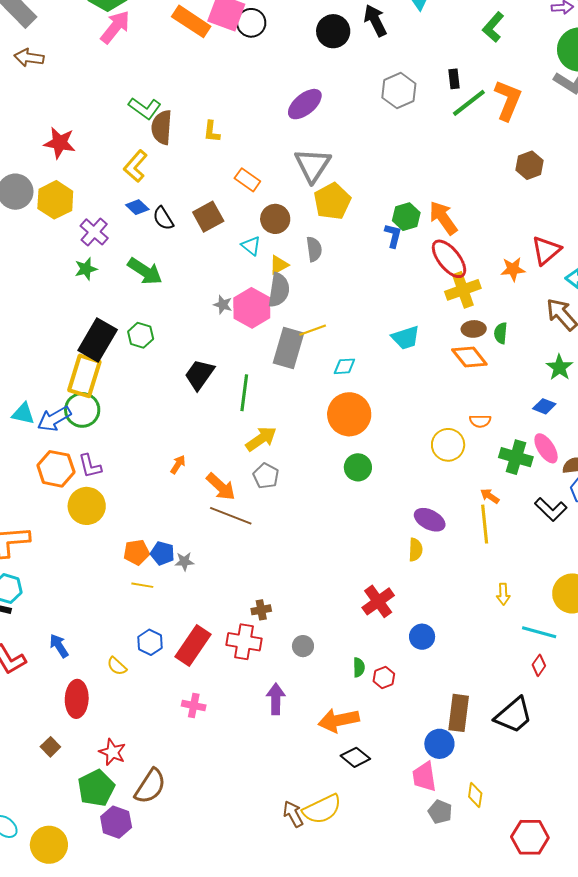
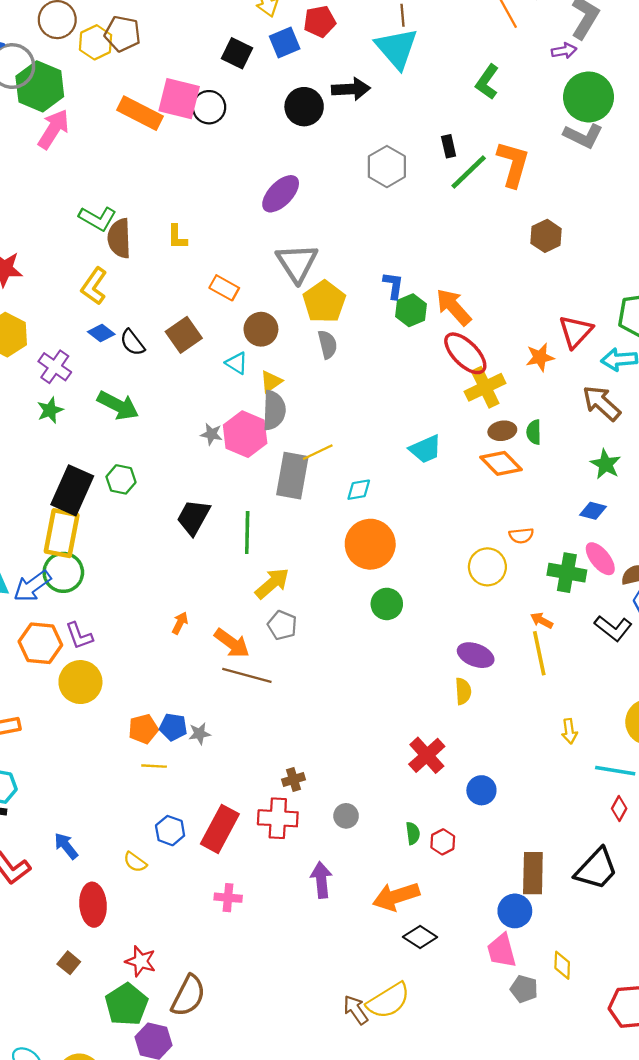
black arrow: (375, 20) -> (351, 89), turned 120
blue L-shape: (393, 236) -> (393, 285), moved
gray semicircle: (314, 249) -> (327, 344), moved

